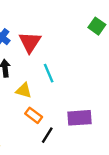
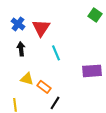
yellow triangle: (24, 90) -> (27, 79), moved
purple rectangle: (80, 118) -> (92, 71), moved

